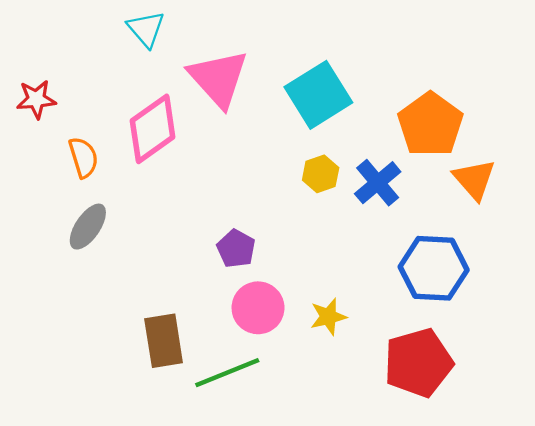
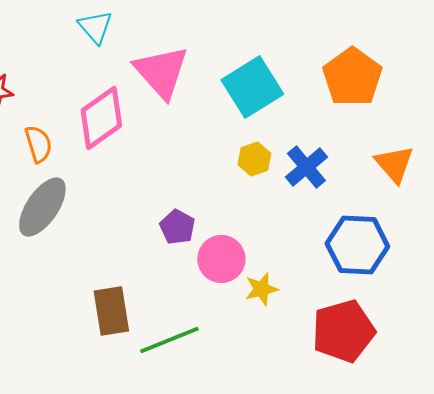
orange pentagon: (430, 124) -> (352, 77), moved
gray ellipse: (88, 227) -> (42, 207), size x1.4
pink circle: (258, 308) -> (221, 259), moved

